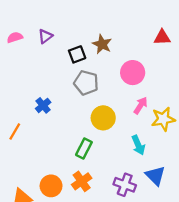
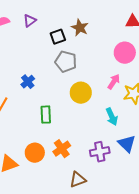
pink circle: (133, 73) -> (125, 53), moved
green rectangle: (84, 148) -> (46, 115), moved, turned -30
purple cross: (125, 185) -> (100, 152), turned -30

